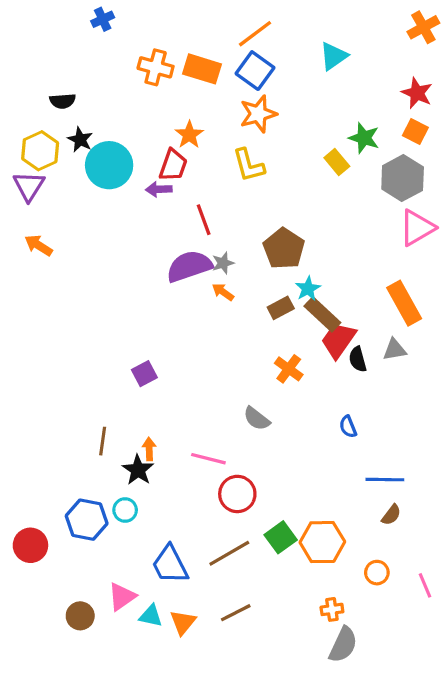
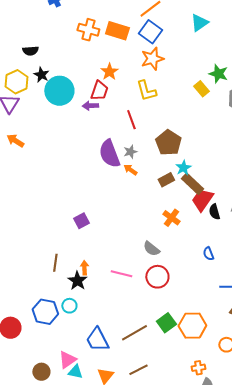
red line: (204, 220) -> (131, 120), moved
purple semicircle: (189, 266) -> (109, 154), turned -92
red circle: (237, 494) -> (157, 277), moved
cyan triangle: (151, 616) -> (75, 372), moved

